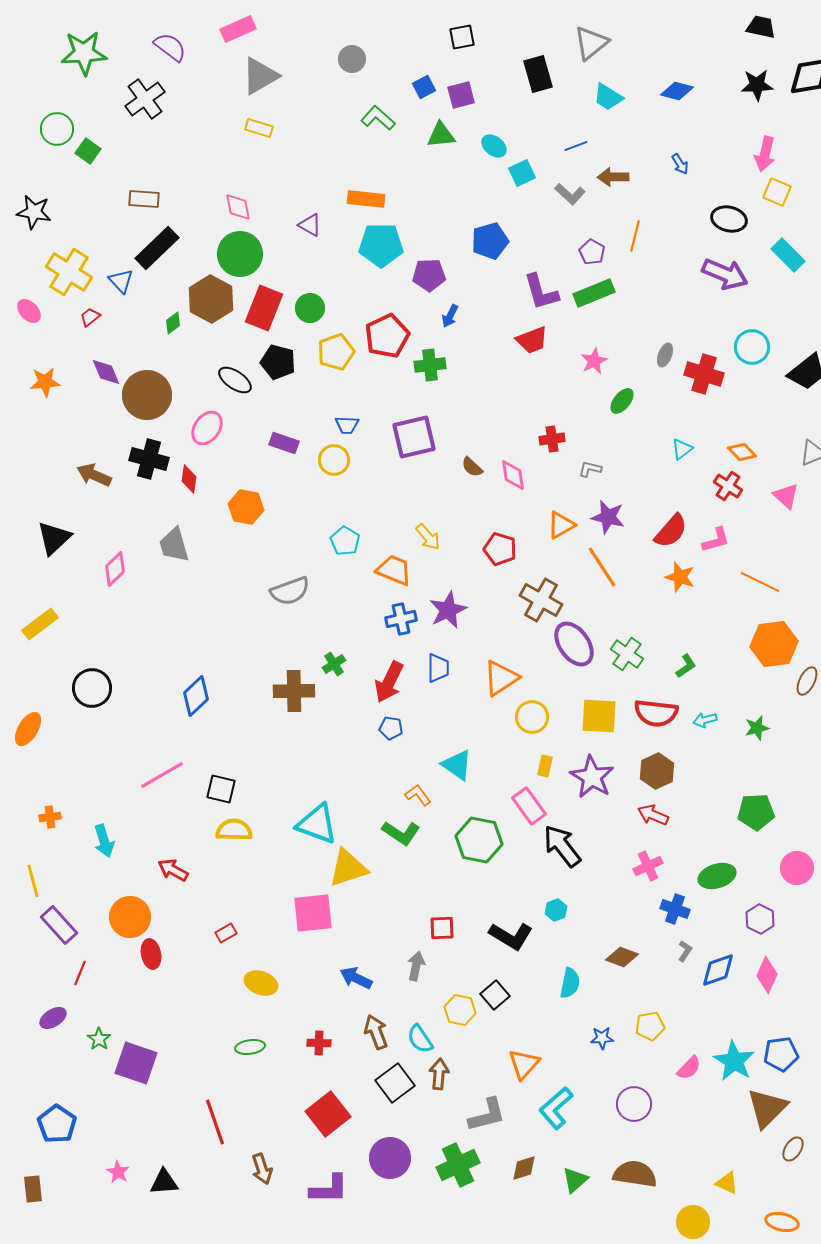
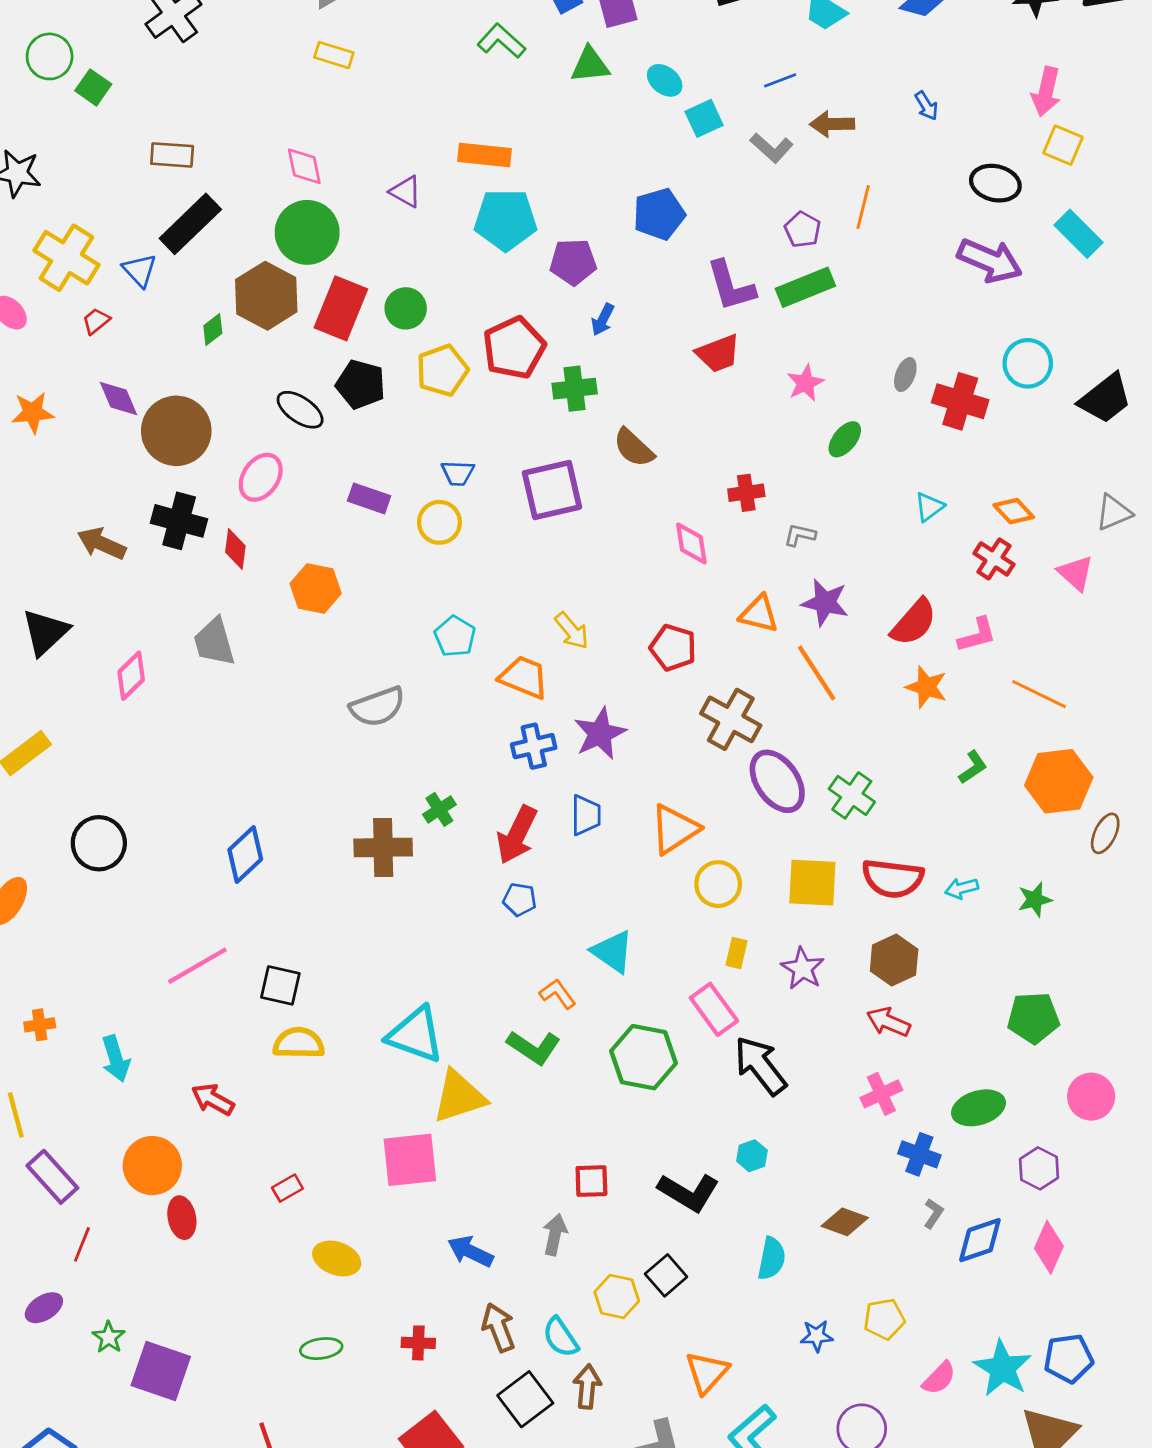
brown semicircle: (472, 467) -> (634, 448), moved, size x1.4
orange triangle: (561, 525) -> (759, 614), turned 44
green L-shape: (686, 666) -> (973, 767), moved
purple star: (592, 777) -> (803, 969), size x0.7

